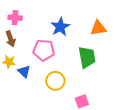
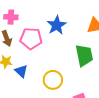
pink pentagon: (44, 50) -> (31, 38), moved

